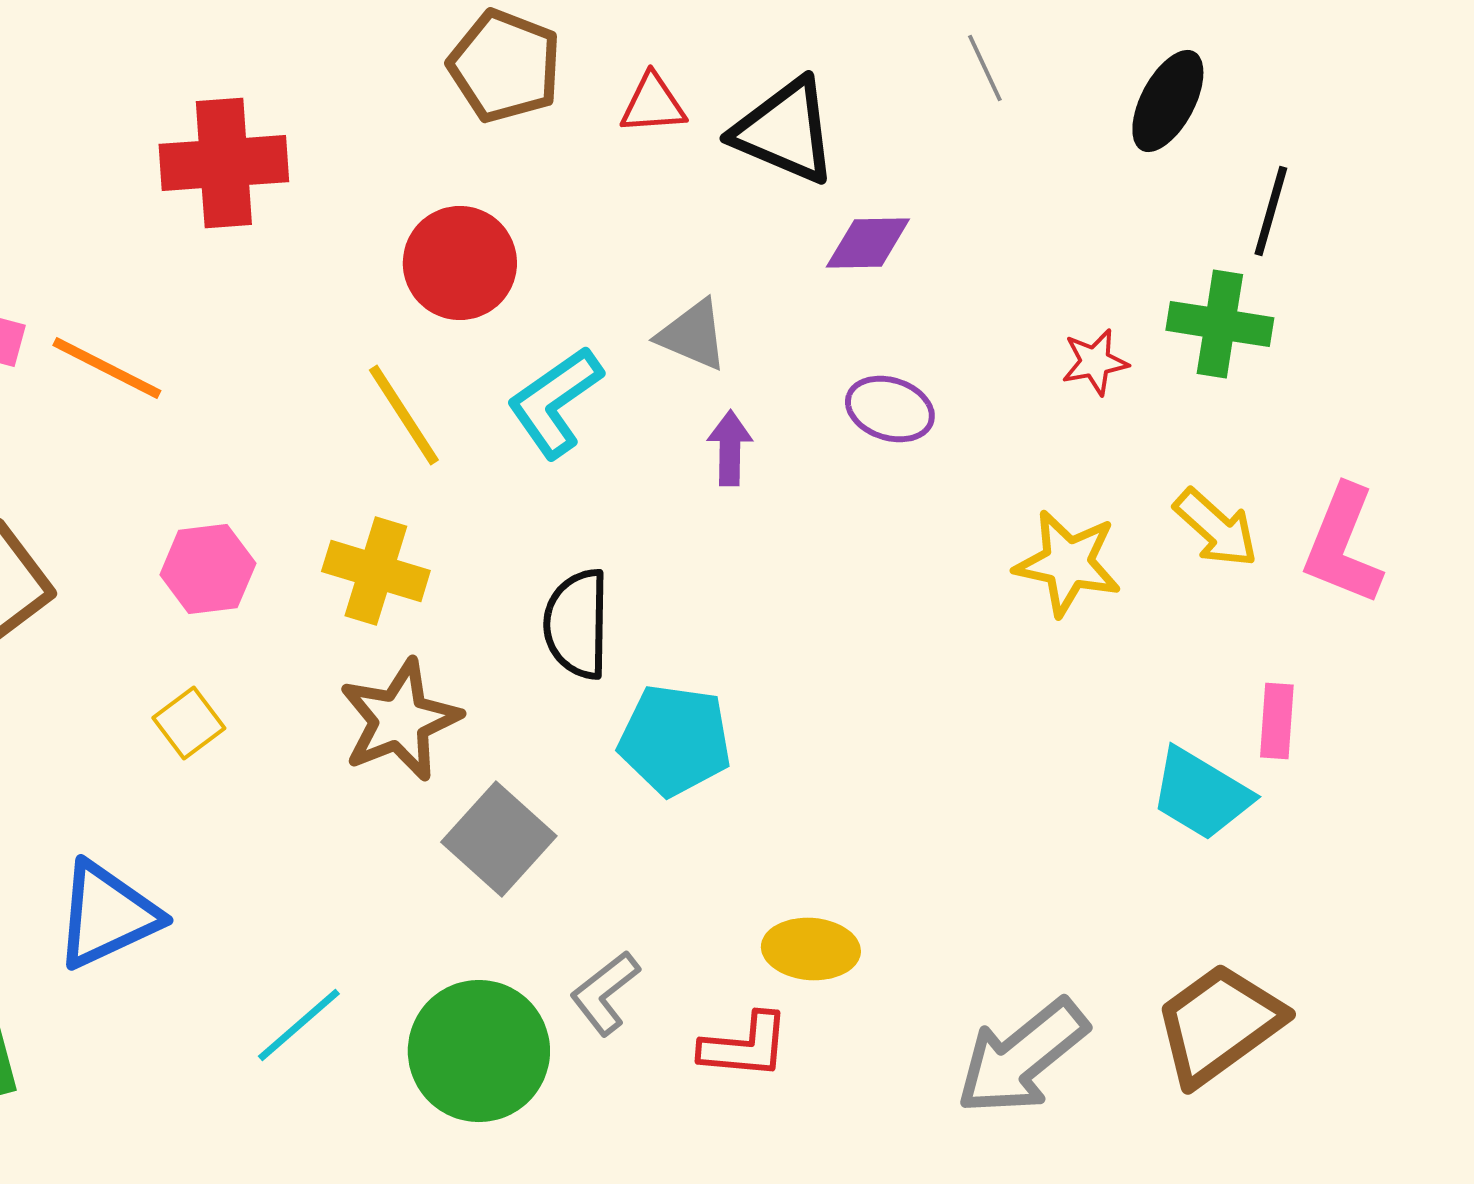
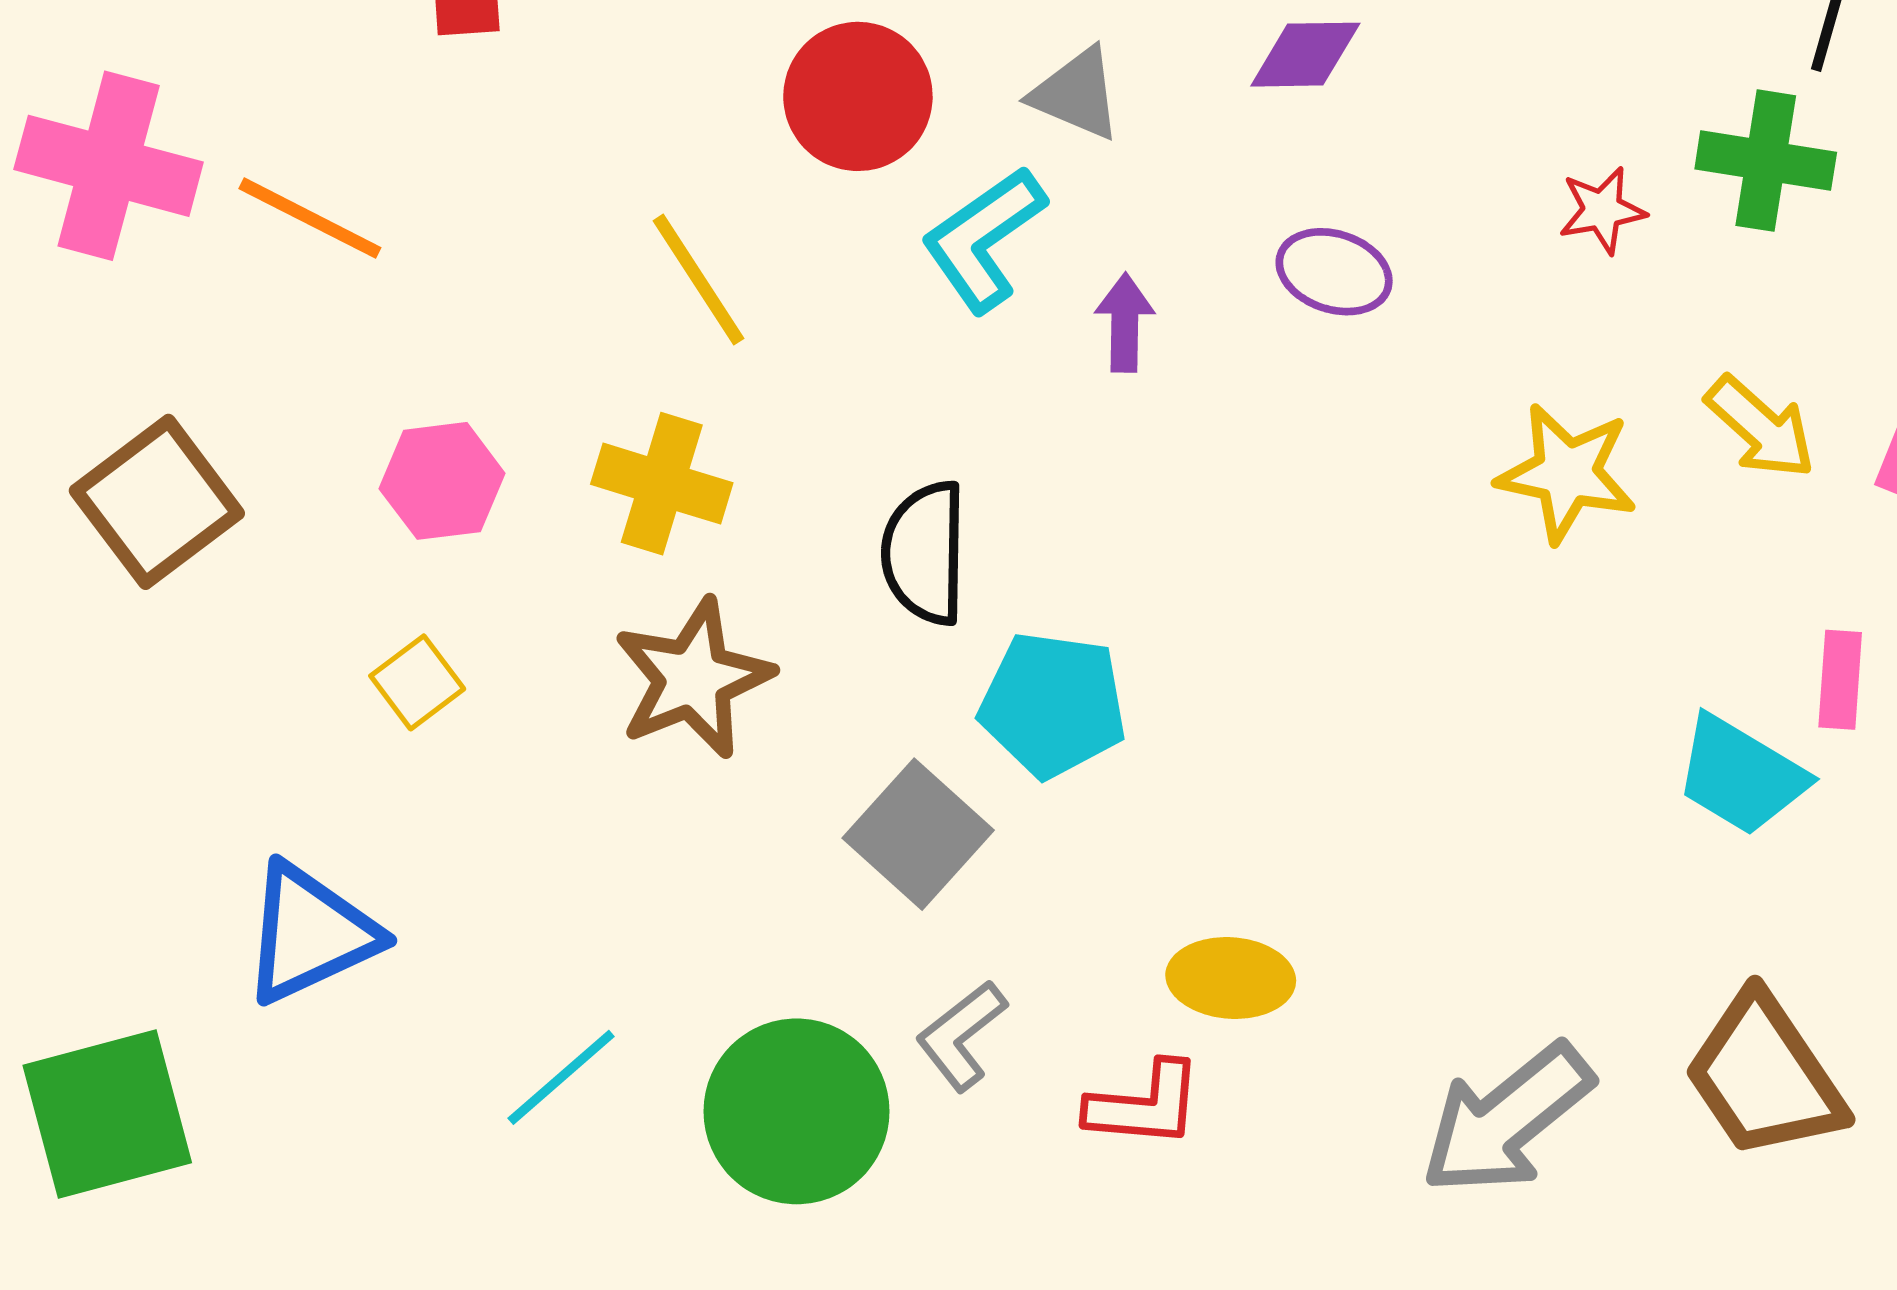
red circle: (460, 263) -> (858, 96), moved
gray triangle: (693, 335) -> (1076, 94), moved
cyan L-shape: (555, 402) -> (984, 239), moved
gray square: (499, 839) -> (918, 834), moved
brown trapezoid: (1219, 1024) -> (1764, 1076), turned -88

